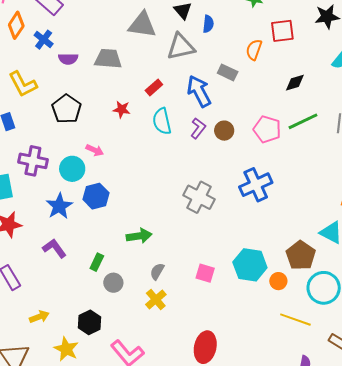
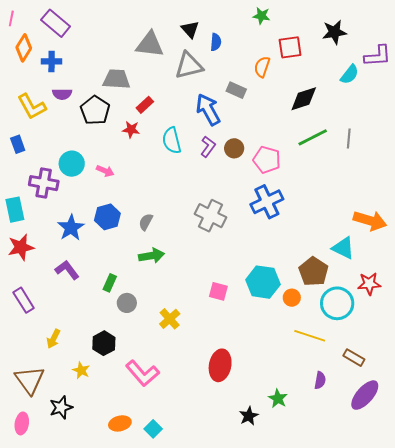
blue cross: (44, 40) -> (52, 61), turned -36
purple semicircle: (68, 59) -> (62, 94), moved
black diamond: (295, 83) -> (304, 99), size x1.4
red rectangle: (154, 87) -> (145, 105), moved
black pentagon: (67, 109) -> (95, 110), moved
pink pentagon: (267, 129) -> (267, 160), moved
cyan circle: (72, 169) -> (72, 164), moved
gray semicircle: (157, 271) -> (146, 222), moved
yellow arrow: (39, 317) -> (54, 339), turned 138
yellow star: (66, 349) -> (81, 370), size x0.7

